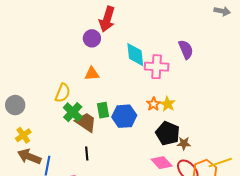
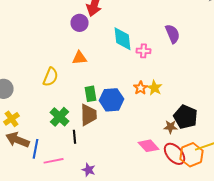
pink cross: (157, 67) -> (144, 51), size x0.6
green cross: (73, 112) -> (60, 117), moved
brown trapezoid: (86, 122) -> (89, 115), moved, turned 55
black pentagon: (168, 133) -> (186, 117), moved

